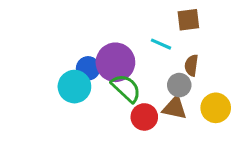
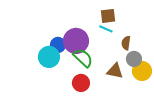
brown square: (188, 20) -> (108, 16), moved
gray circle: (179, 85) -> (134, 59), moved
red circle: (144, 117) -> (81, 83), moved

